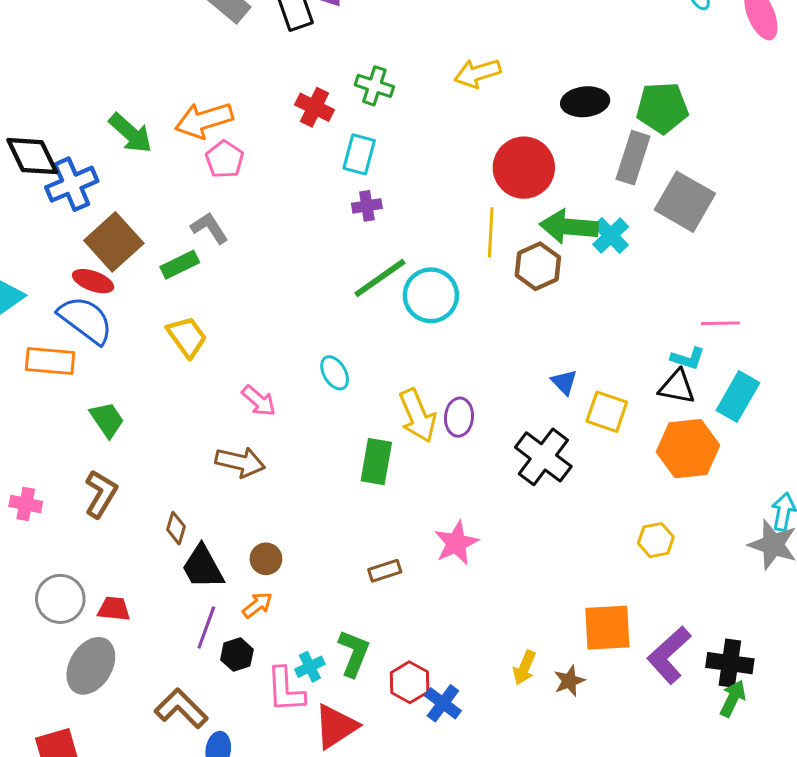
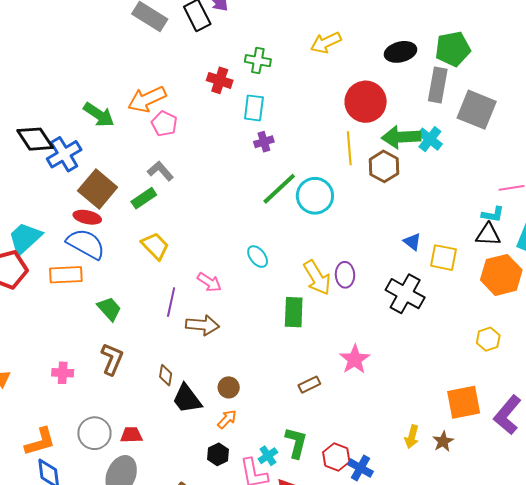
purple line: (206, 628) -> (171, 302), moved

